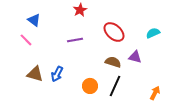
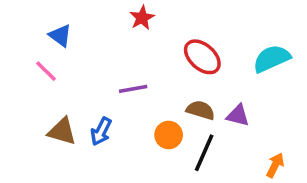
cyan semicircle: (153, 33) -> (272, 59), size x1.5
purple line: (75, 40) -> (133, 89), moved
purple triangle: (135, 57) -> (238, 115), moved
orange circle: (90, 86) -> (169, 135), moved

